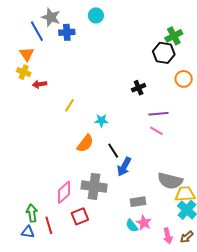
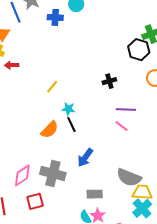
blue cross: (67, 32) -> (55, 17), moved
yellow line: (69, 105) -> (52, 87), moved
black line: (113, 151) -> (71, 124), moved

